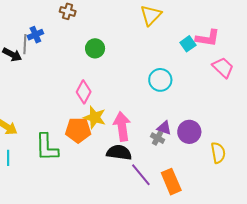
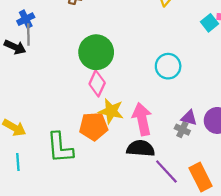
blue cross: (35, 35) -> (26, 19), moved
green circle: (95, 48) -> (96, 52), moved, size x1.6
cyan circle: (160, 80) -> (168, 66), moved

